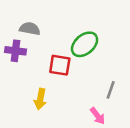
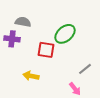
gray line: (111, 90) -> (85, 69), turned 32
yellow arrow: (40, 99) -> (31, 76), turned 91

